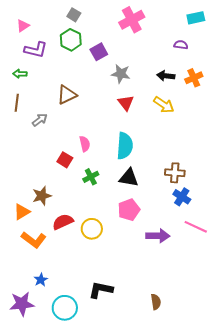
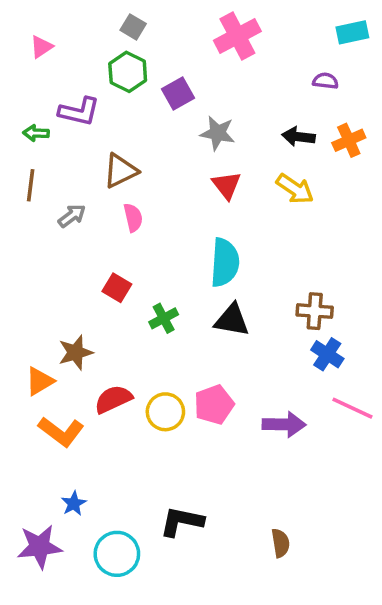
purple L-shape: (36, 50) -> (79, 111), moved
pink semicircle: (85, 144) -> (133, 218), moved
pink pentagon: (129, 210) -> (214, 405), moved

